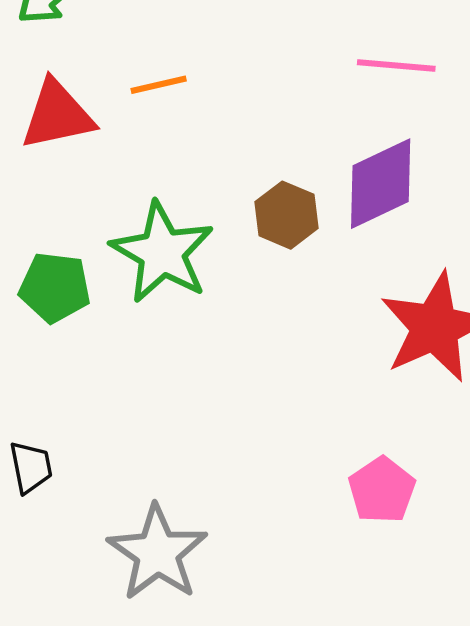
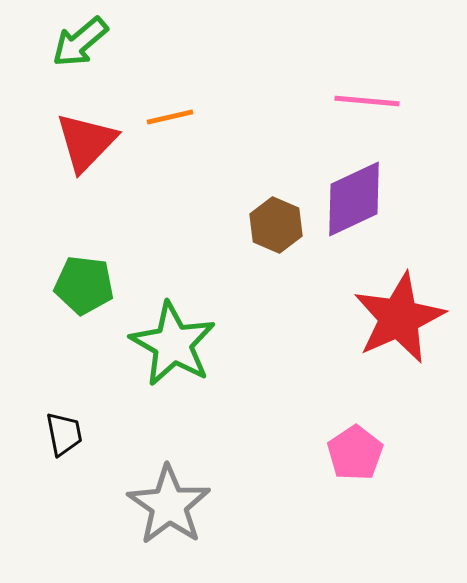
red triangle: (57, 115) -> (86, 142), turned -34
green star: (162, 252) -> (173, 344), moved

